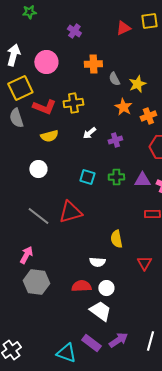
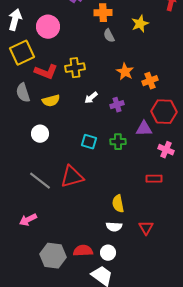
orange cross: (93, 64) -> (103, 13), moved
gray semicircle: (114, 79) -> (109, 36), moved
yellow star: (137, 84) -> (140, 24), moved
gray semicircle: (16, 118) -> (23, 93), moved
purple triangle: (142, 180) -> (144, 129), moved
pink arrow: (26, 255) -> (28, 220), turned -144
white semicircle: (97, 262) -> (114, 227), moved
gray hexagon: (36, 282) -> (53, 256), moved

